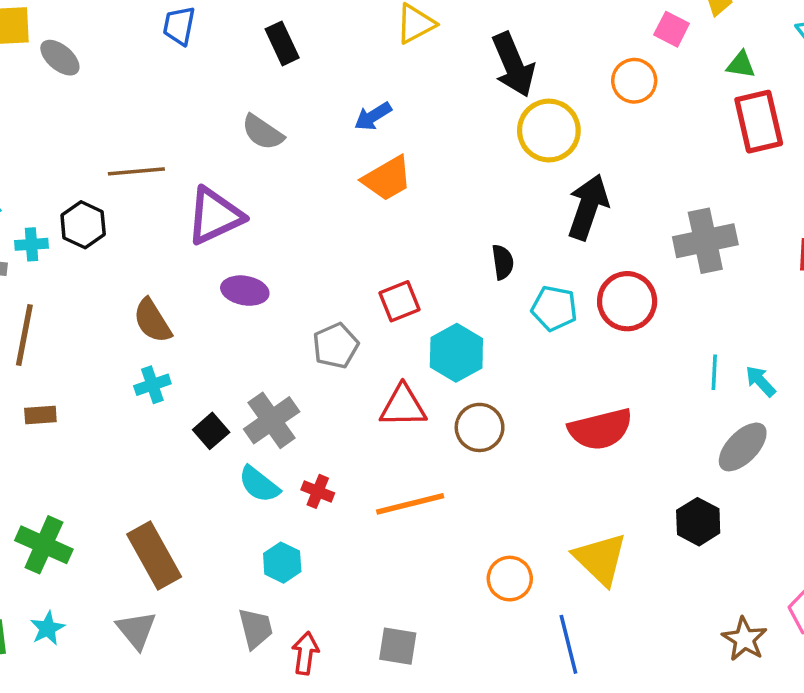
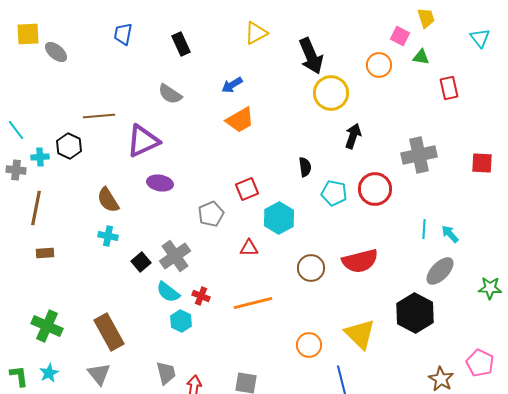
green triangle: (741, 65) -> (421, 57), moved
red rectangle: (759, 122) -> (449, 88), size x0.7
black arrow: (588, 207) -> (353, 136), size x0.7
cyan cross: (152, 385) -> (108, 236), turned 30
red triangle: (403, 406) -> (249, 248), size x0.7
brown circle: (480, 427) -> (311, 268), moved
black hexagon: (698, 522) -> (415, 313), size x1.5
cyan hexagon: (282, 563) -> (181, 321), moved

